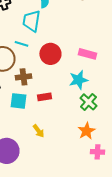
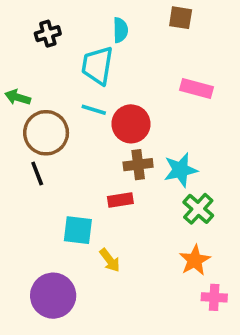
cyan line: (21, 44) -> (94, 110), moved
pink rectangle: (87, 54) -> (196, 89), moved
brown cross: (23, 77) -> (138, 165), moved
cyan square: (18, 101) -> (78, 230), moved

